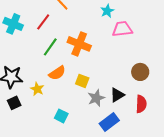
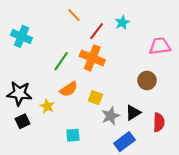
red line: (43, 22) -> (97, 31), moved
pink trapezoid: (122, 29) -> (160, 46), moved
brown circle: (140, 72) -> (147, 80), moved
cyan square: (61, 116) -> (73, 135), turned -32

